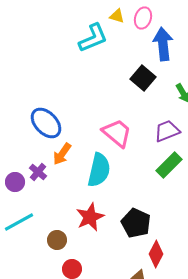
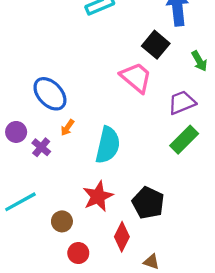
pink trapezoid: (117, 133) -> (136, 77), moved
orange arrow: (62, 154) -> (67, 128), size x0.7
purple circle: (15, 182) -> (16, 132), moved
red diamond: (156, 254) -> (122, 237), moved

